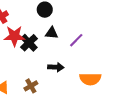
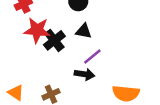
purple line: (76, 40) -> (92, 57), moved

